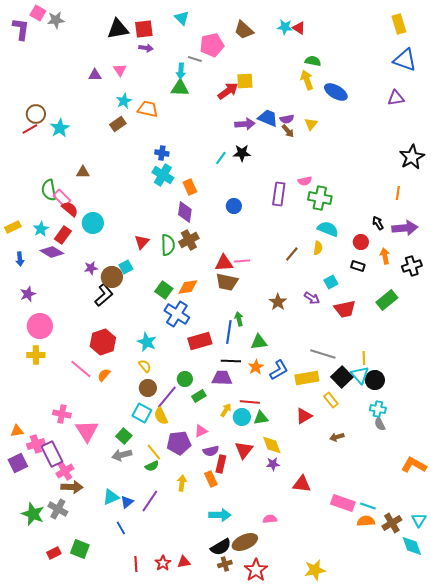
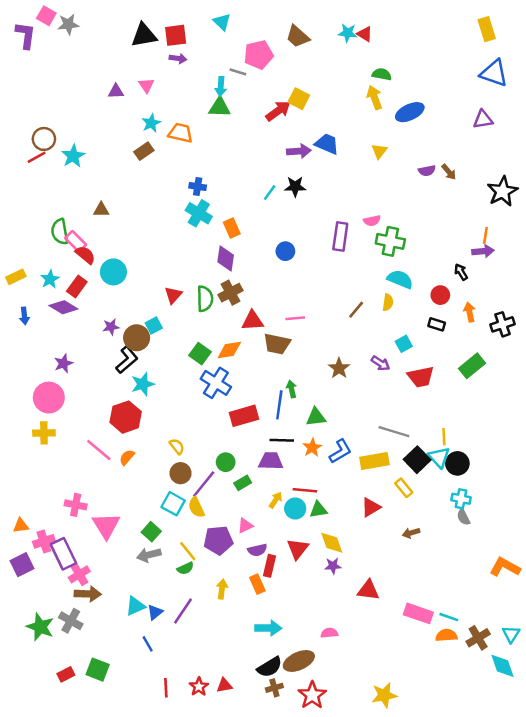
yellow square: (245, 81) -> (299, 99), turned 30
blue ellipse: (336, 92) -> (410, 112), turned -55
purple semicircle: (287, 119) -> (427, 171), moved
brown arrow: (288, 131) -> (449, 172), moved
purple arrow: (405, 228) -> (483, 251), moved, size x0.7
red triangle: (224, 263) -> (252, 321), moved
purple star: (28, 294) -> (63, 363), moved
cyan star: (147, 342) -> (143, 384), moved, turned 30

